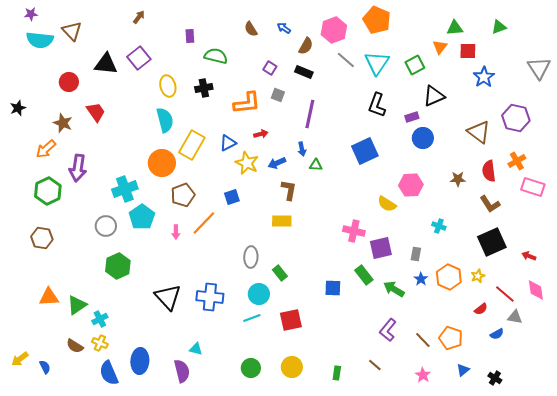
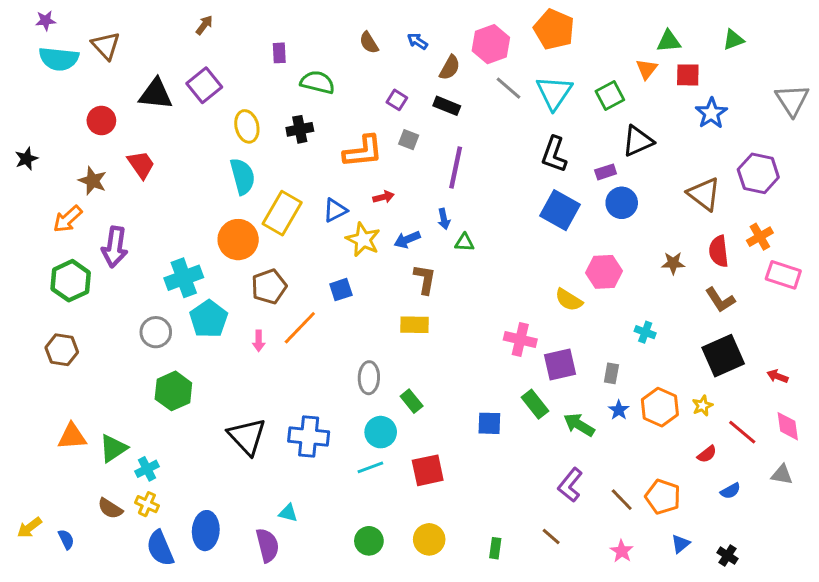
blue square: (365, 151) -> (560, 210), moved, turned -36
gray triangle: (515, 317) -> (782, 475), moved

